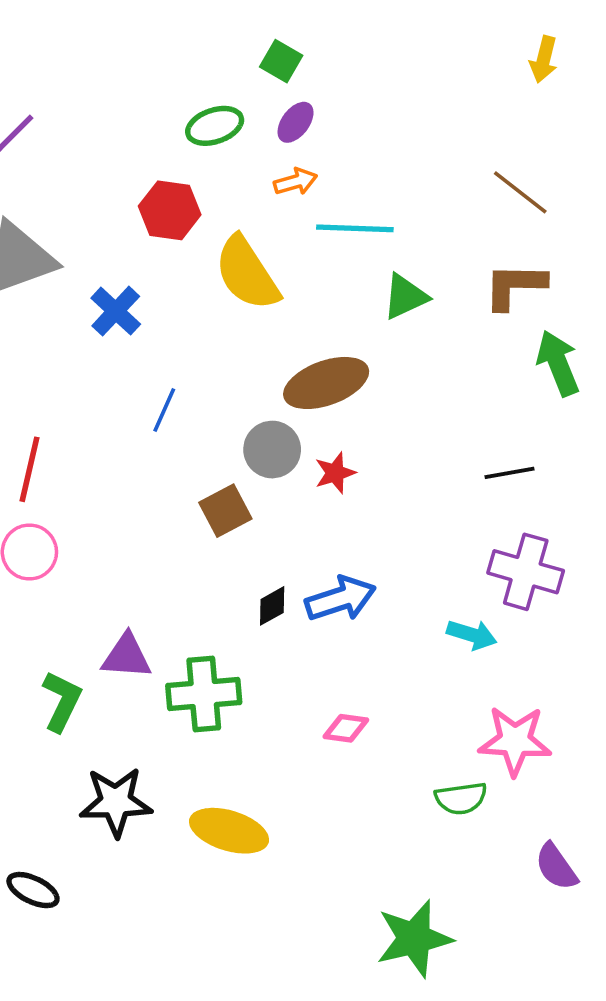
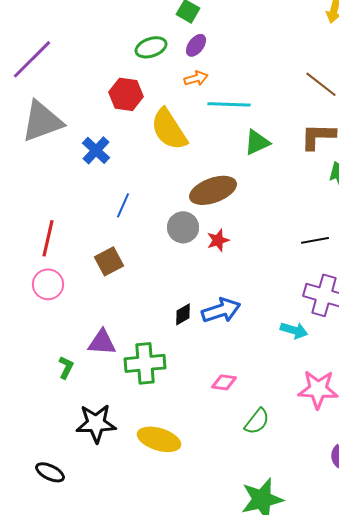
brown square: (225, 511) -> (109, 261), moved
green L-shape: (62, 701) -> (66, 367), size x0.7
green semicircle: (461, 798) -> (257, 421), moved, turned -44

